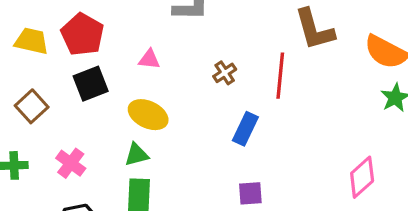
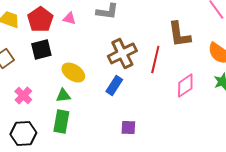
pink triangle: (149, 59) -> (69, 18), moved
brown cross: (225, 73) -> (122, 54), size x2.0
blue rectangle: (245, 129) -> (114, 86), moved
pink diamond: (362, 177) -> (185, 86), moved

